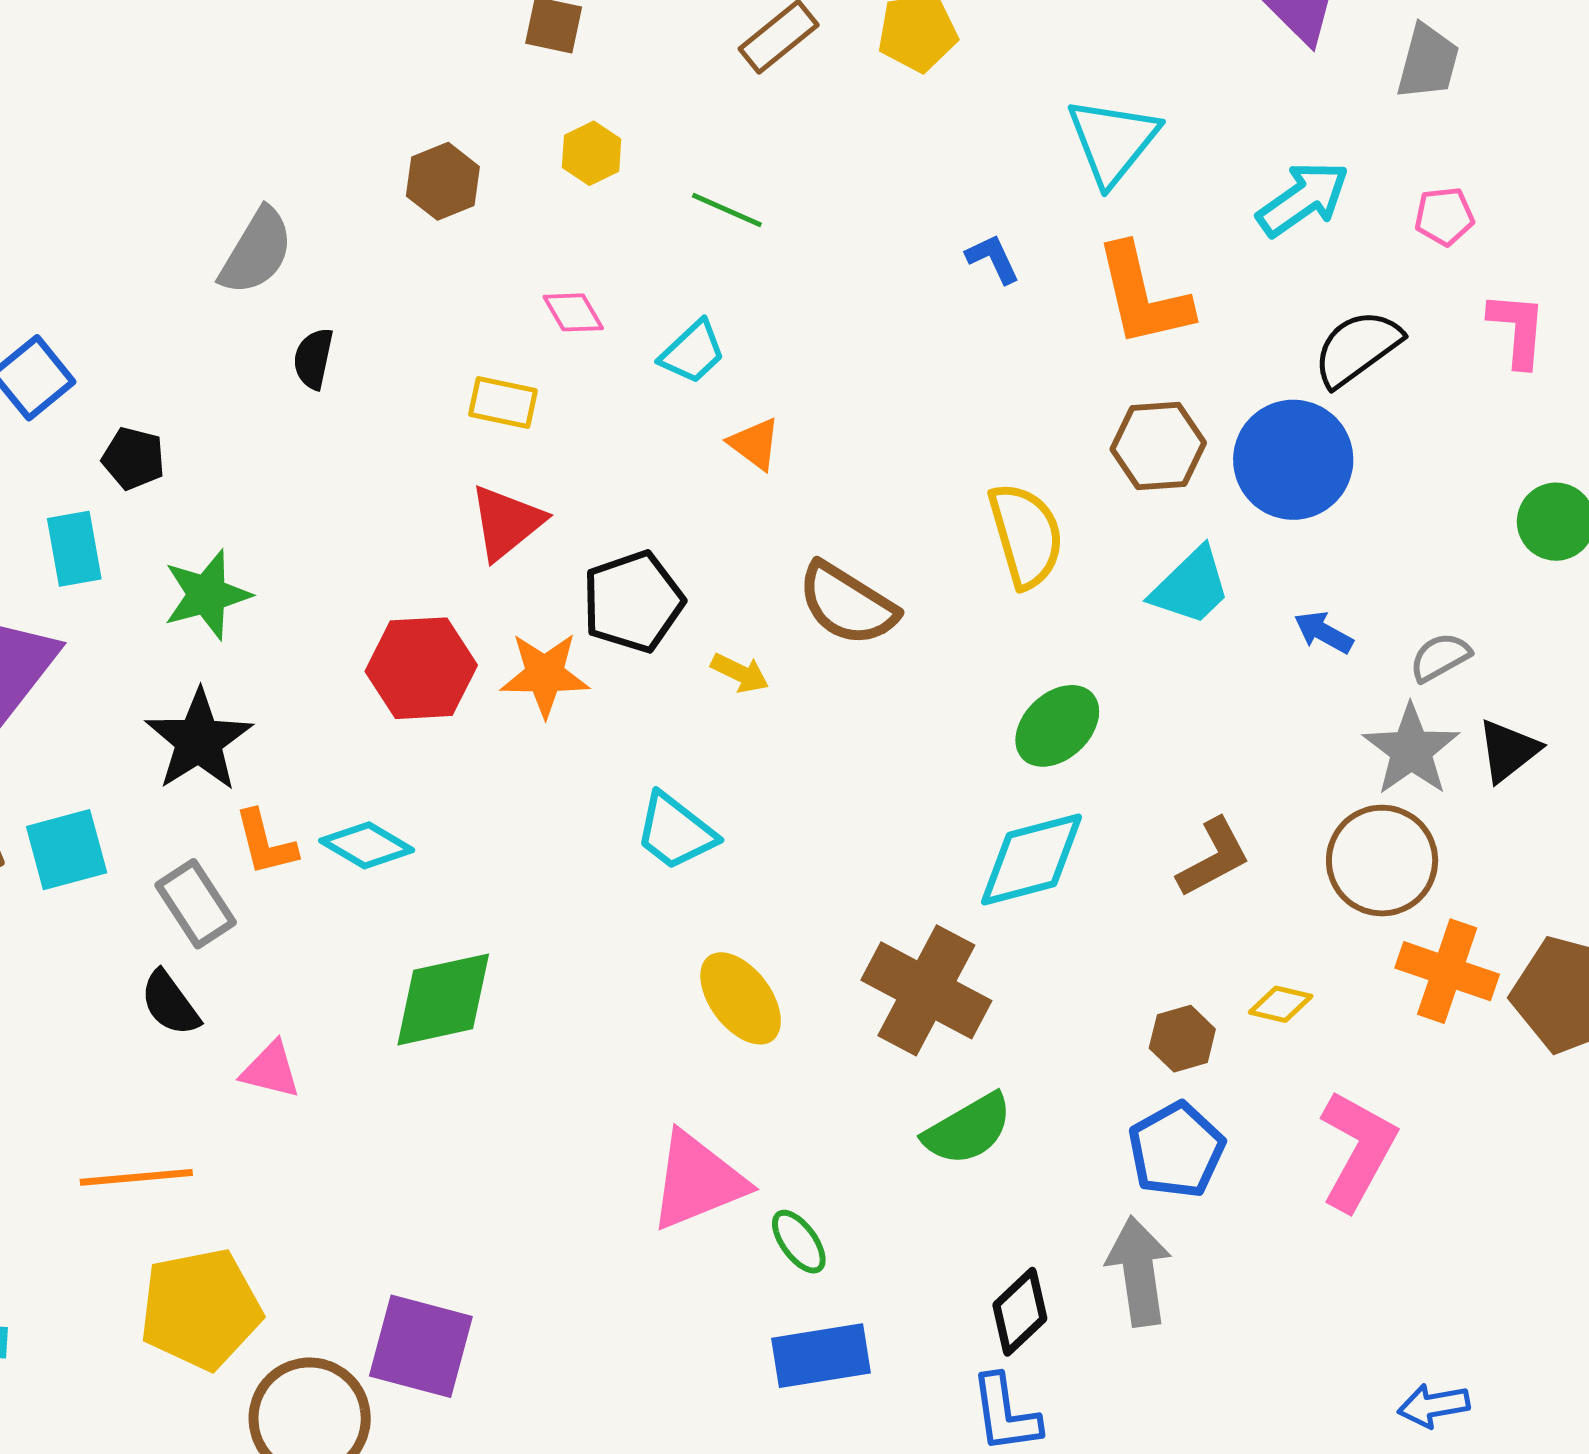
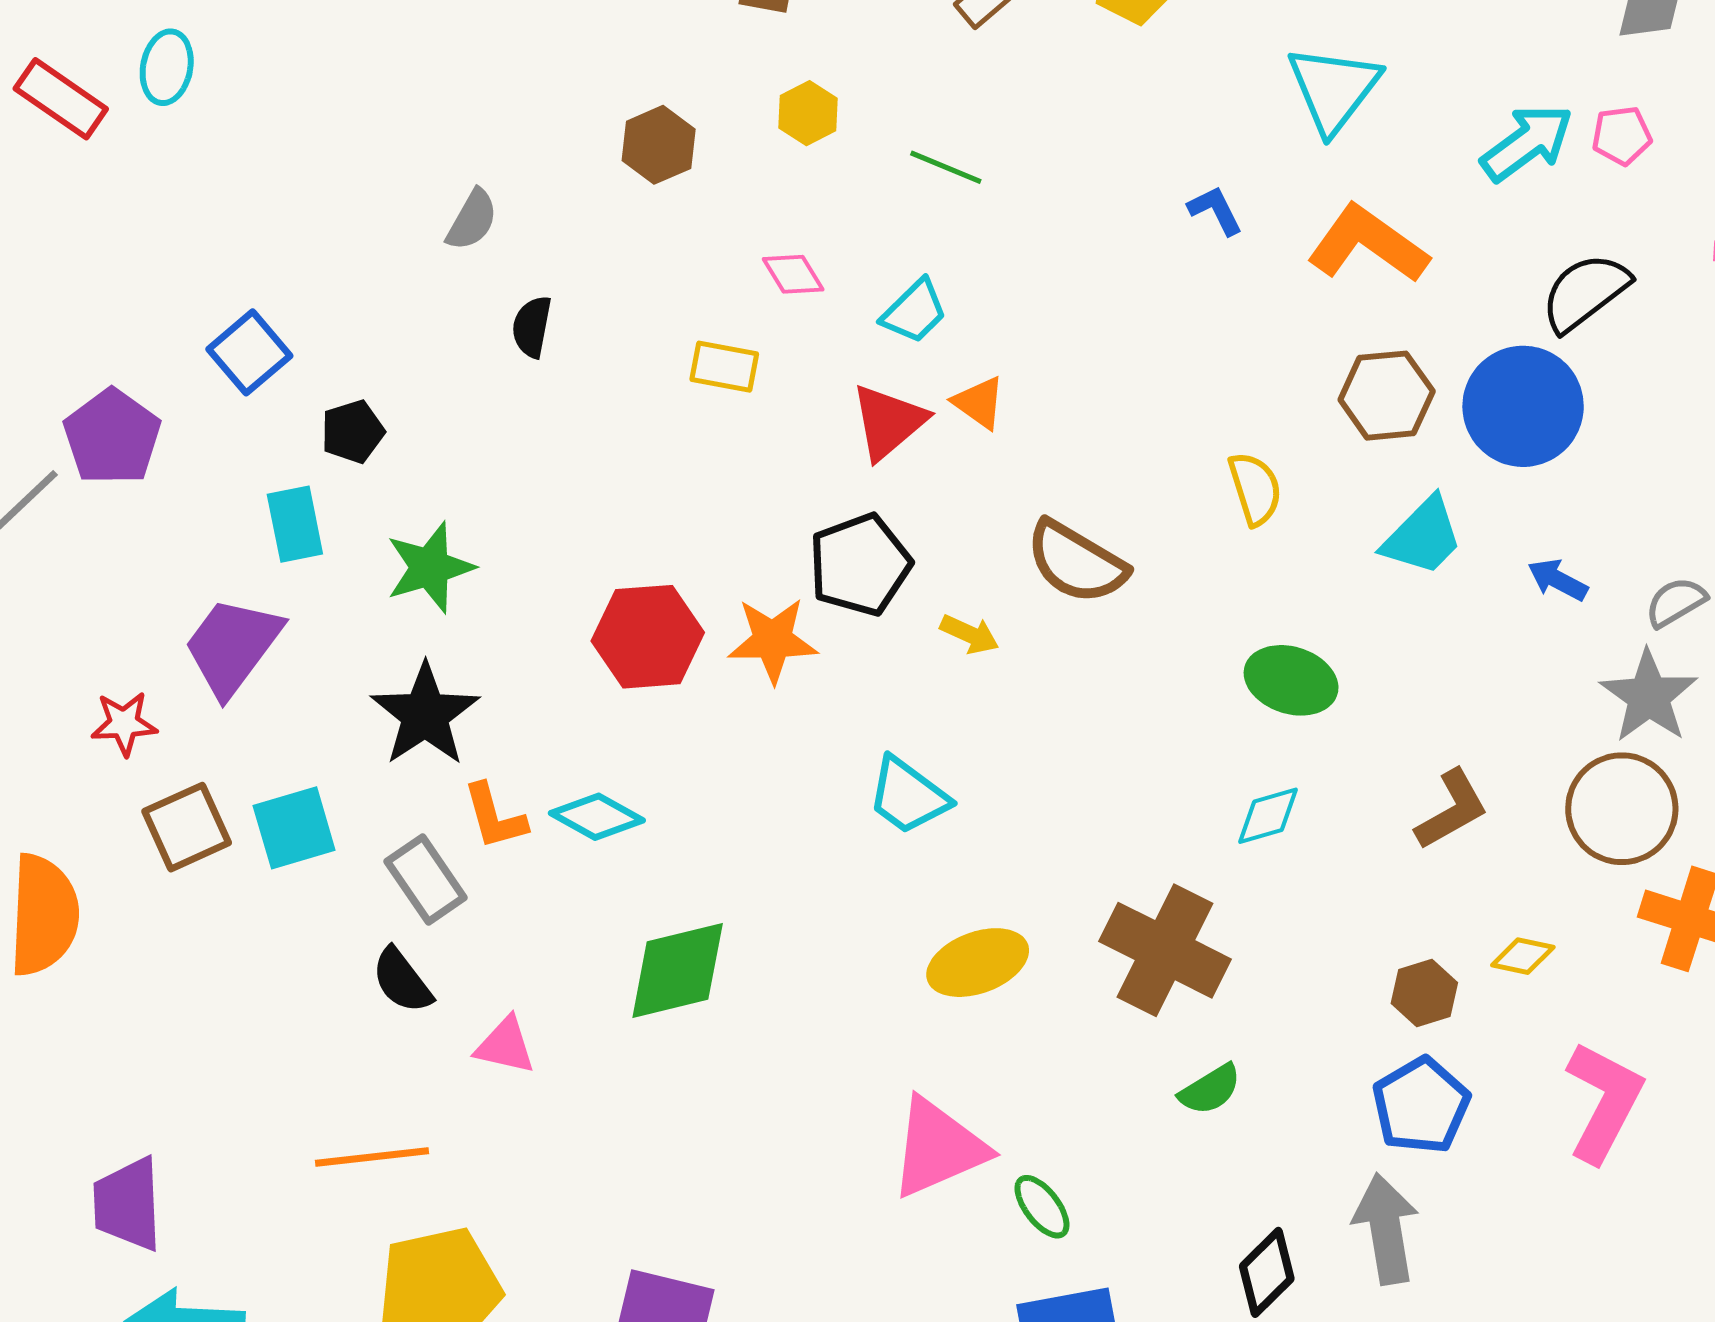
pink pentagon: (1444, 216) -> (1622, 136), moved
gray semicircle: (256, 252) -> (472, 220), size x0.7
orange L-shape: (1143, 296) -> (1368, 244), turned 140
black pentagon: (133, 458) -> (353, 432), turned -30
red triangle: (506, 522) -> (888, 422), moved
yellow semicircle: (1026, 535) -> (1255, 489), size x0.7
green ellipse: (1057, 726) -> (1291, 680), turned 62
cyan diamond: (1031, 859) -> (1268, 816), size x0.6
yellow ellipse: (741, 998) -> (978, 963), turned -72
green semicircle: (968, 1129) -> (1210, 1089), size x0.7

